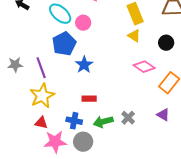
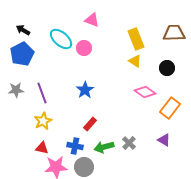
blue pentagon: (64, 44) -> (22, 54), moved
yellow star: (42, 96) -> (43, 121), size x0.7
red rectangle: (89, 99) -> (90, 124), turned -48

